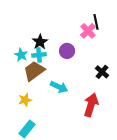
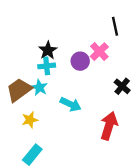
pink cross: (88, 31) -> (99, 52), moved
cyan star: (21, 55) -> (39, 87), moved
brown trapezoid: (34, 71) -> (19, 90), moved

